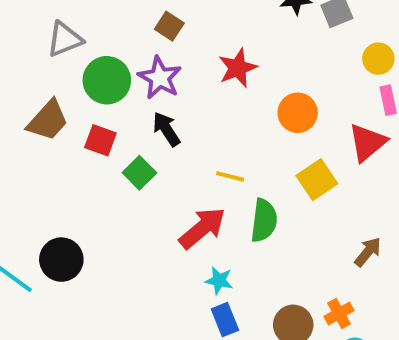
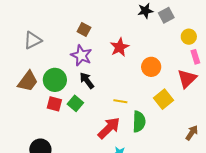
green circle: (107, 80) -> (55, 80), moved
red square: (100, 140) -> (54, 104), moved

